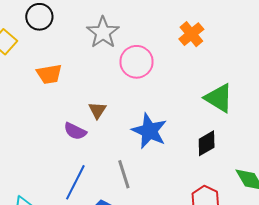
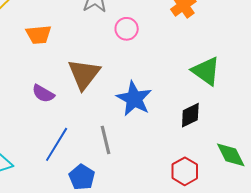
pink circle: (136, 62) -> (127, 29), size x0.7
brown triangle: (97, 110) -> (84, 74), size x1.8
purple semicircle: (75, 131) -> (43, 94), moved

